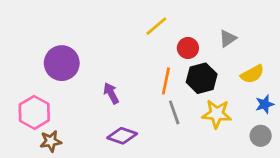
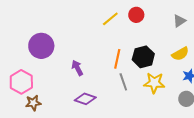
gray triangle: (228, 38) -> (179, 21), moved
red circle: (188, 48) -> (136, 15), moved

